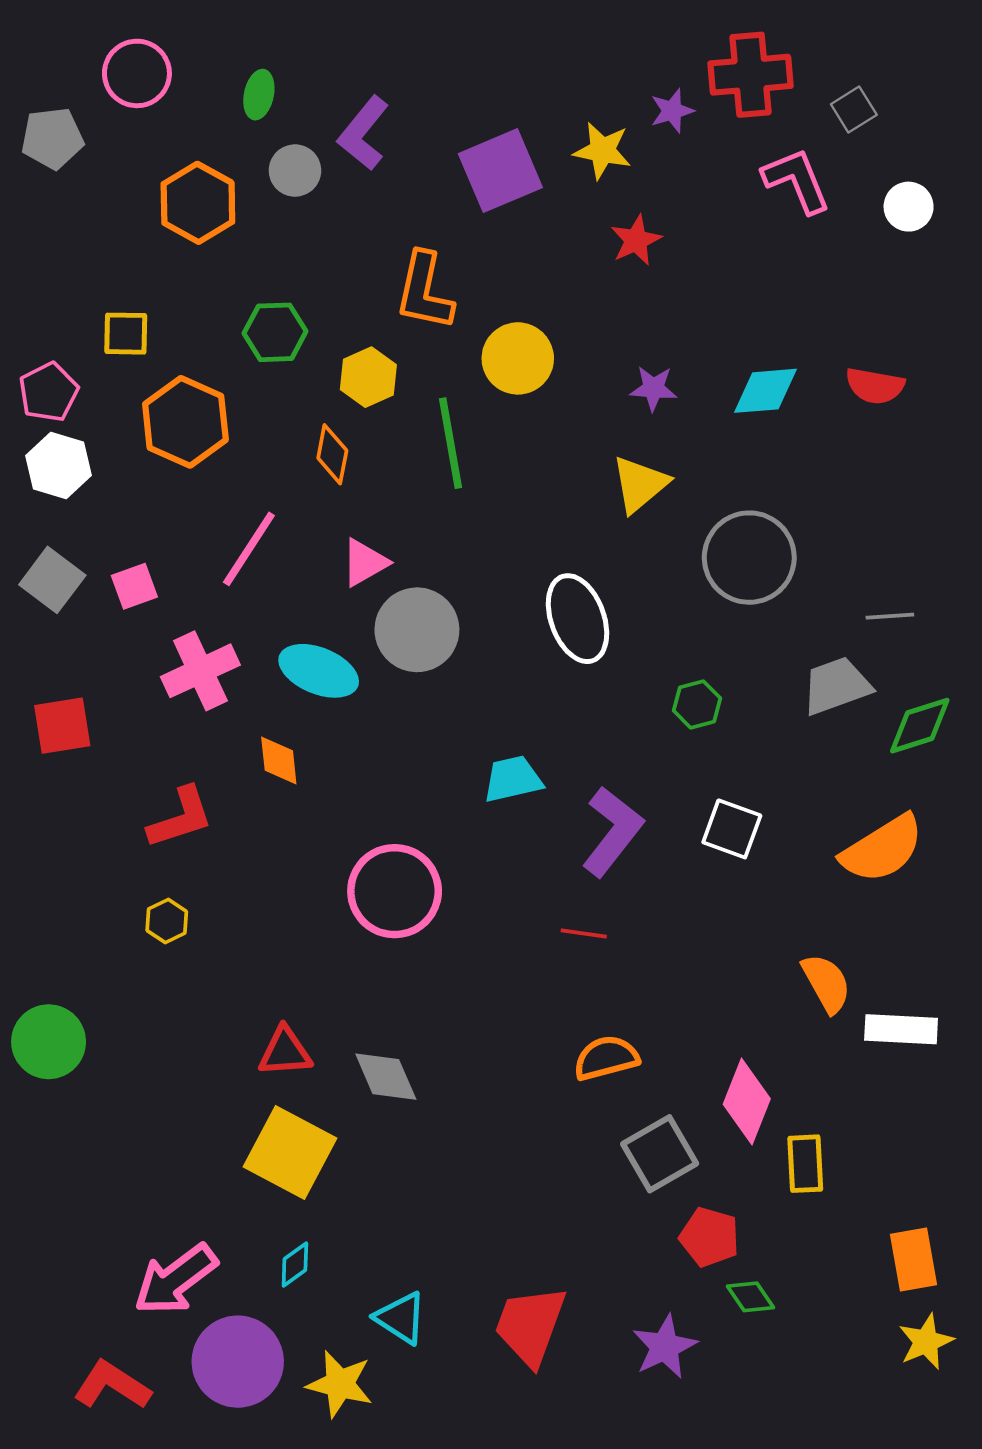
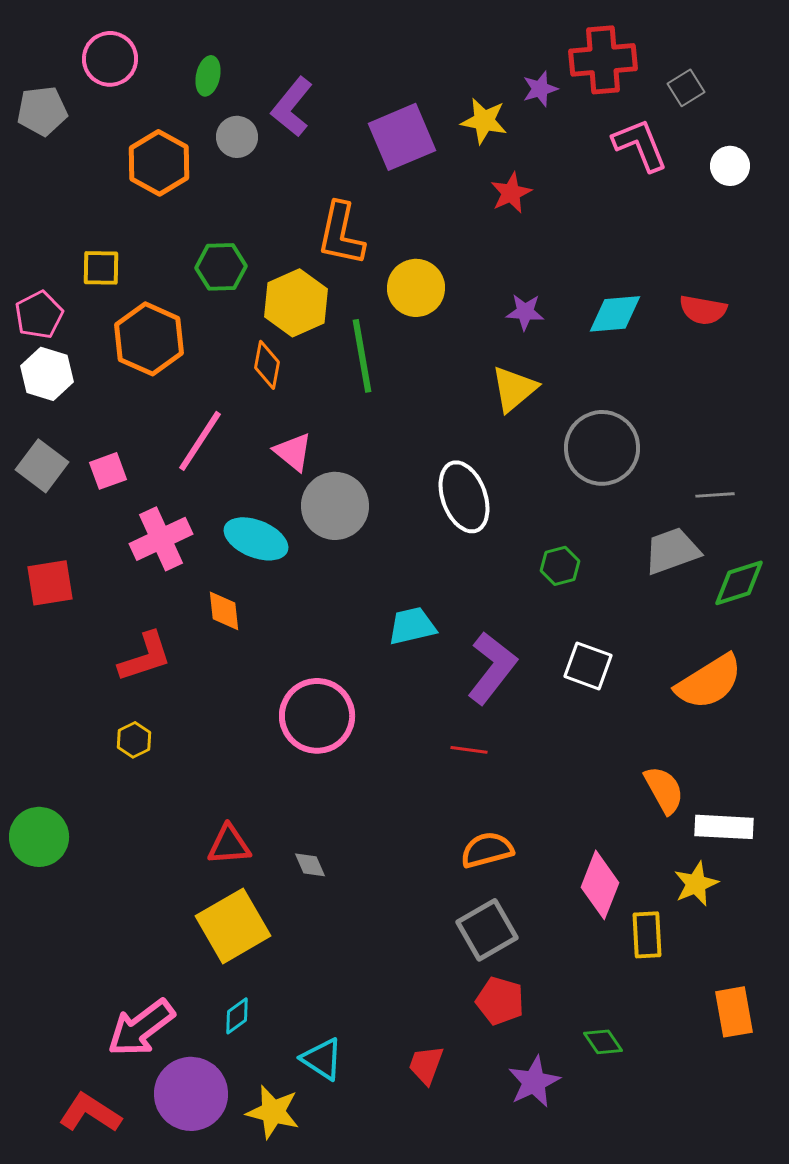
yellow hexagon: (368, 377) -> (296, 303), size x1.4
pink triangle: (365, 563) -> (293, 452), turned -51
gray diamond: (386, 1077) -> (310, 865), size x0.6
yellow square: (290, 1153) -> (233, 926), turned 32
gray square: (660, 1154) -> (487, 930), moved
red pentagon: (709, 1237) -> (500, 1001), moved
red trapezoid: (530, 1326) -> (426, 1065), size x0.6
yellow star: (926, 1342) -> (696, 884), moved

